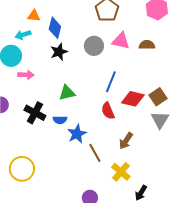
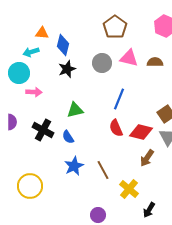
red diamond: (133, 99) -> (141, 132), moved
blue semicircle: (60, 120) -> (68, 137), turned 56
blue star: (77, 134) -> (74, 166), moved
brown arrow: (126, 141) -> (147, 158), moved

